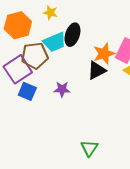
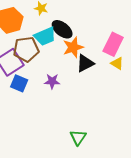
black ellipse: (72, 35) -> (62, 29), turned -70
orange star: (104, 54) -> (73, 47), moved

